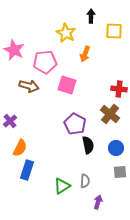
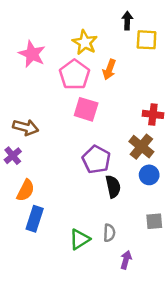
black arrow: (91, 16) -> (127, 21), moved
pink star: (14, 50) -> (32, 54), moved
pink pentagon: (45, 62) -> (74, 75), moved, turned -30
brown arrow: (29, 86) -> (26, 127), moved
blue circle: (116, 148) -> (149, 175), moved

